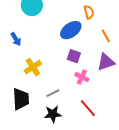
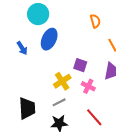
blue ellipse: (71, 30) -> (49, 39), moved, turned -30
yellow cross: (33, 67) -> (62, 81), moved

